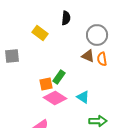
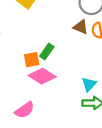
cyan triangle: (83, 97) -> (89, 84), moved, turned 40

